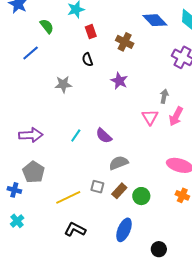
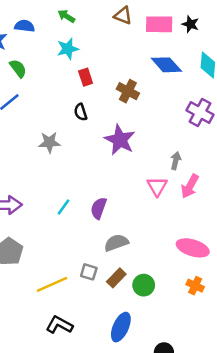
green semicircle: (47, 26) -> (18, 68), moved
purple star: (119, 81) -> (120, 140), size x1.4
purple semicircle: (104, 136) -> (99, 208), turned 66

